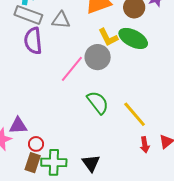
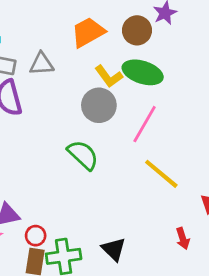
pink line: (72, 69) -> (145, 124), moved
green semicircle: (98, 102) -> (83, 155), moved
red arrow: (145, 145) -> (183, 238), moved

